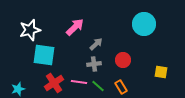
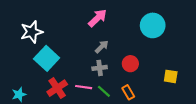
pink arrow: (75, 27) -> (97, 18), moved
cyan square: (44, 55) -> (47, 58), turned 35

